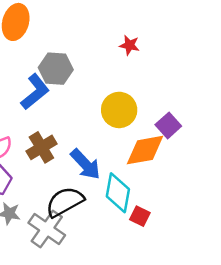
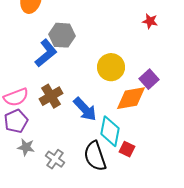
red star: (129, 45) -> (150, 21), moved
black semicircle: (65, 202) -> (95, 156), moved, turned -80
gray cross: (47, 229) -> (55, 159), size x0.7

